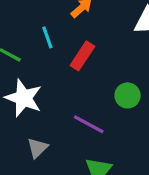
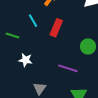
white star: (24, 98) -> (25, 60), size x0.6

